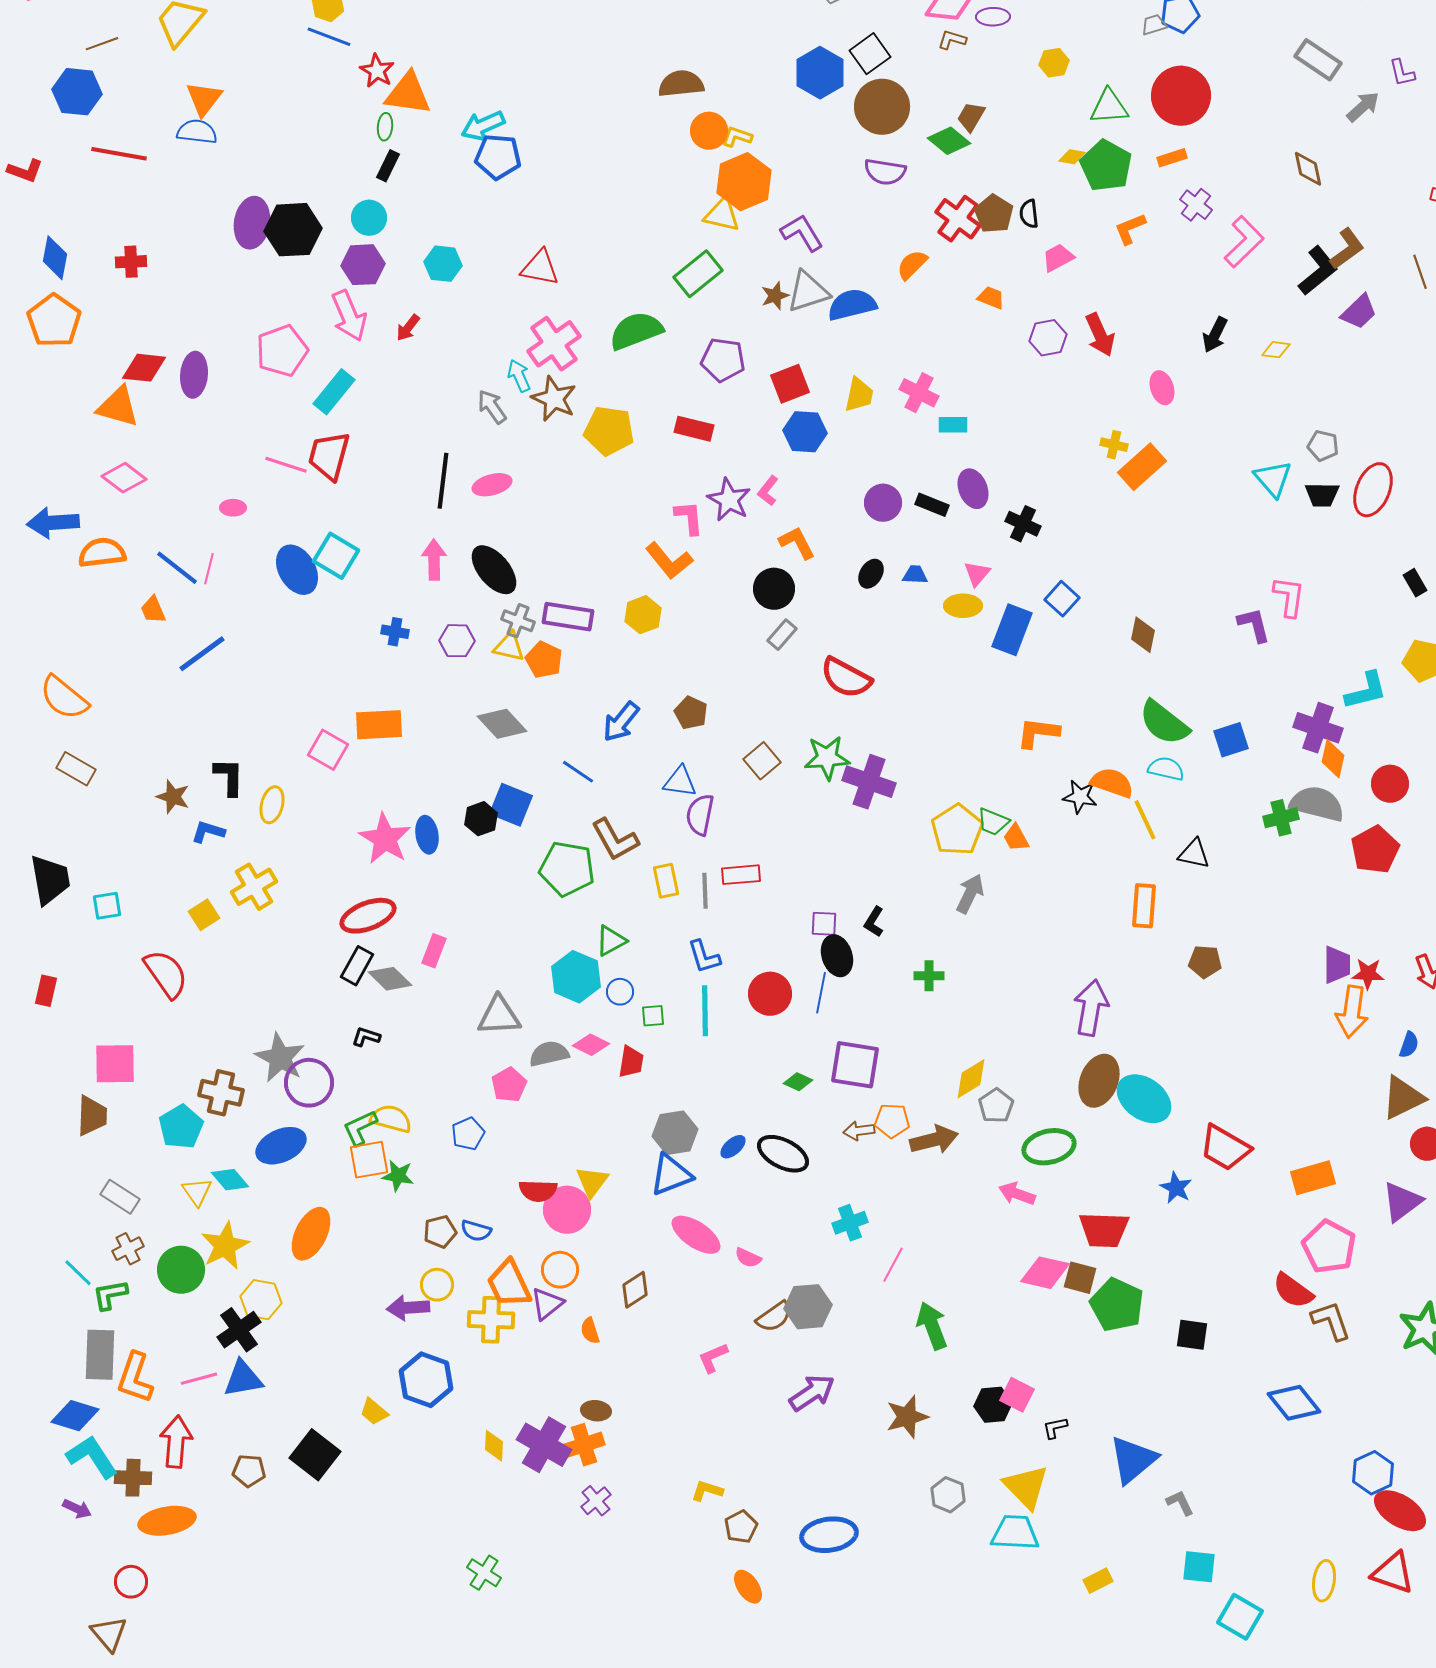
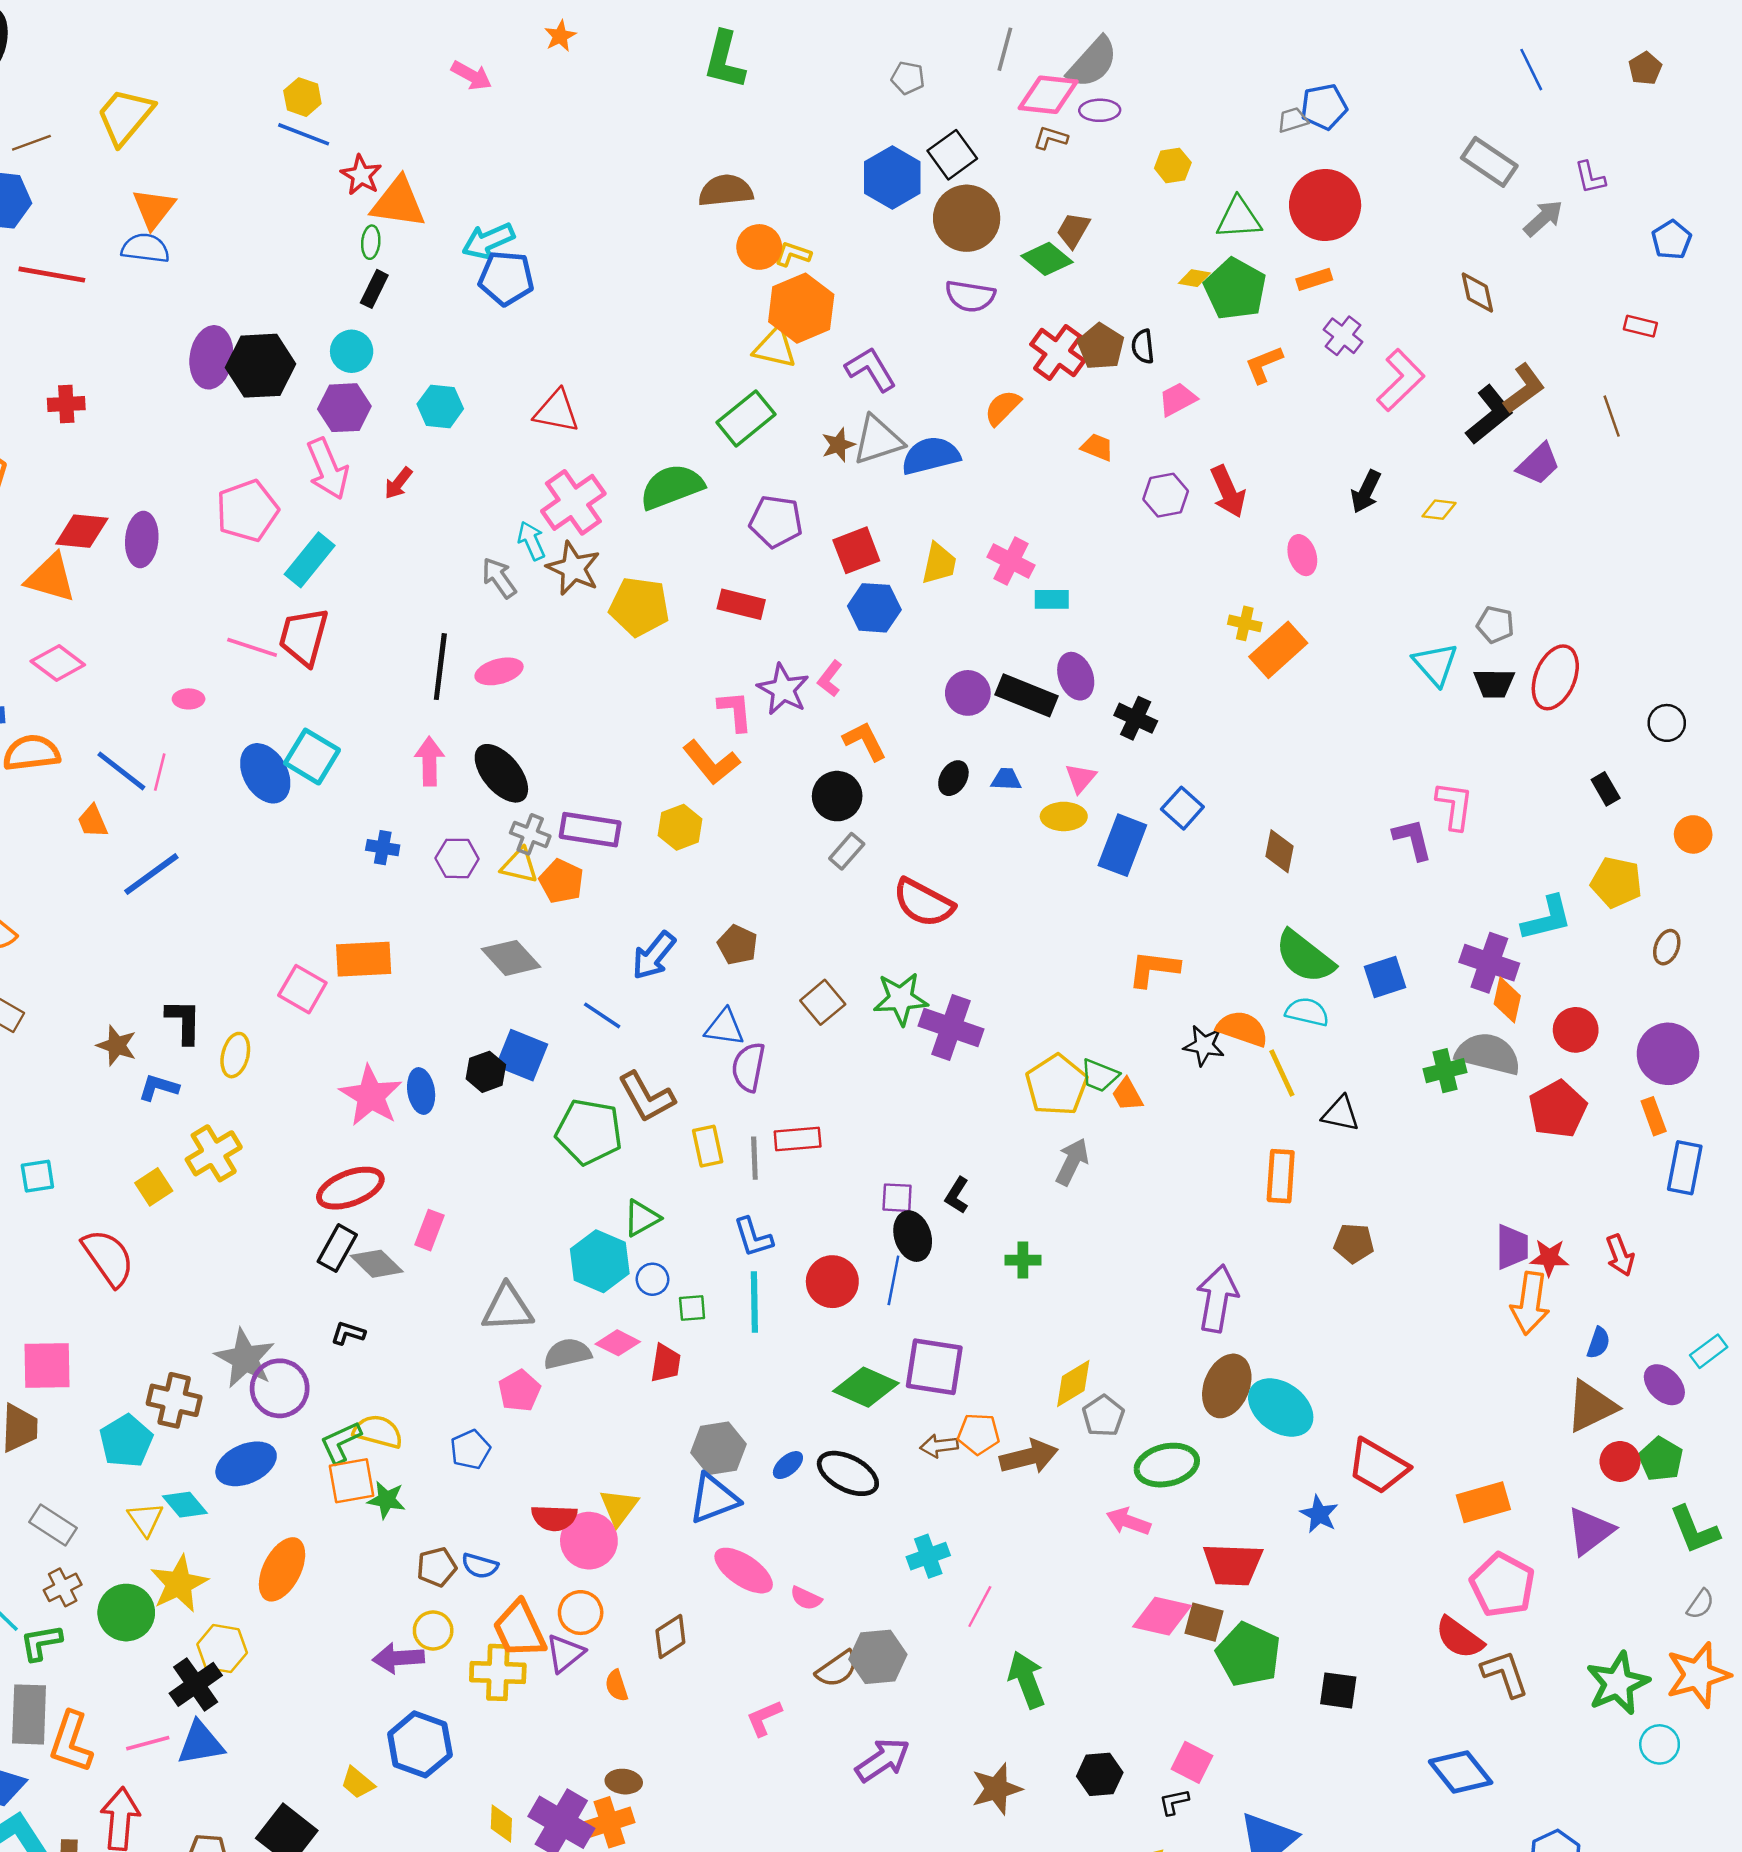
black rectangle: (932, 505) -> (1027, 695), size x1.5
green diamond: (798, 1082) -> (866, 1387), size x1.8
pink square: (1017, 1395) -> (1192, 1762), moved

